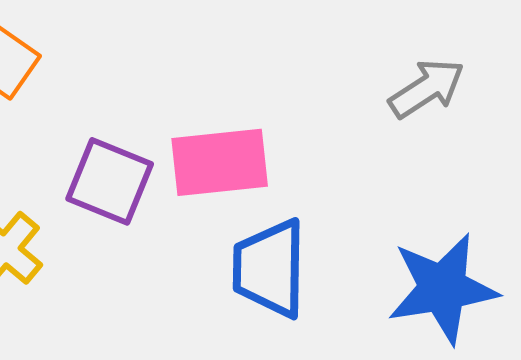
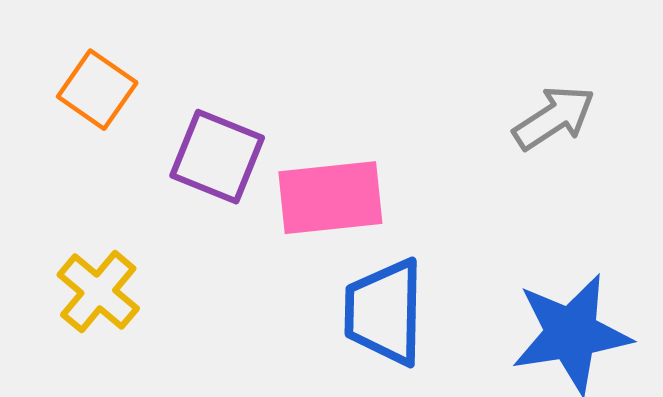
purple square: (110, 181) -> (217, 157), moved

